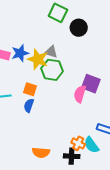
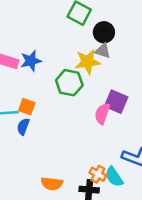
gray triangle: (51, 52) -> (103, 51), moved
yellow star: (38, 59) -> (88, 62), moved, turned -30
orange square: (30, 89) -> (27, 107), moved
blue semicircle: (29, 106) -> (23, 127), moved

